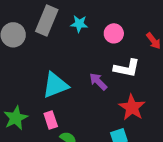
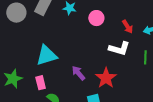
white L-shape: (127, 68) -> (119, 49), moved
purple arrow: (98, 82) -> (78, 73), moved

